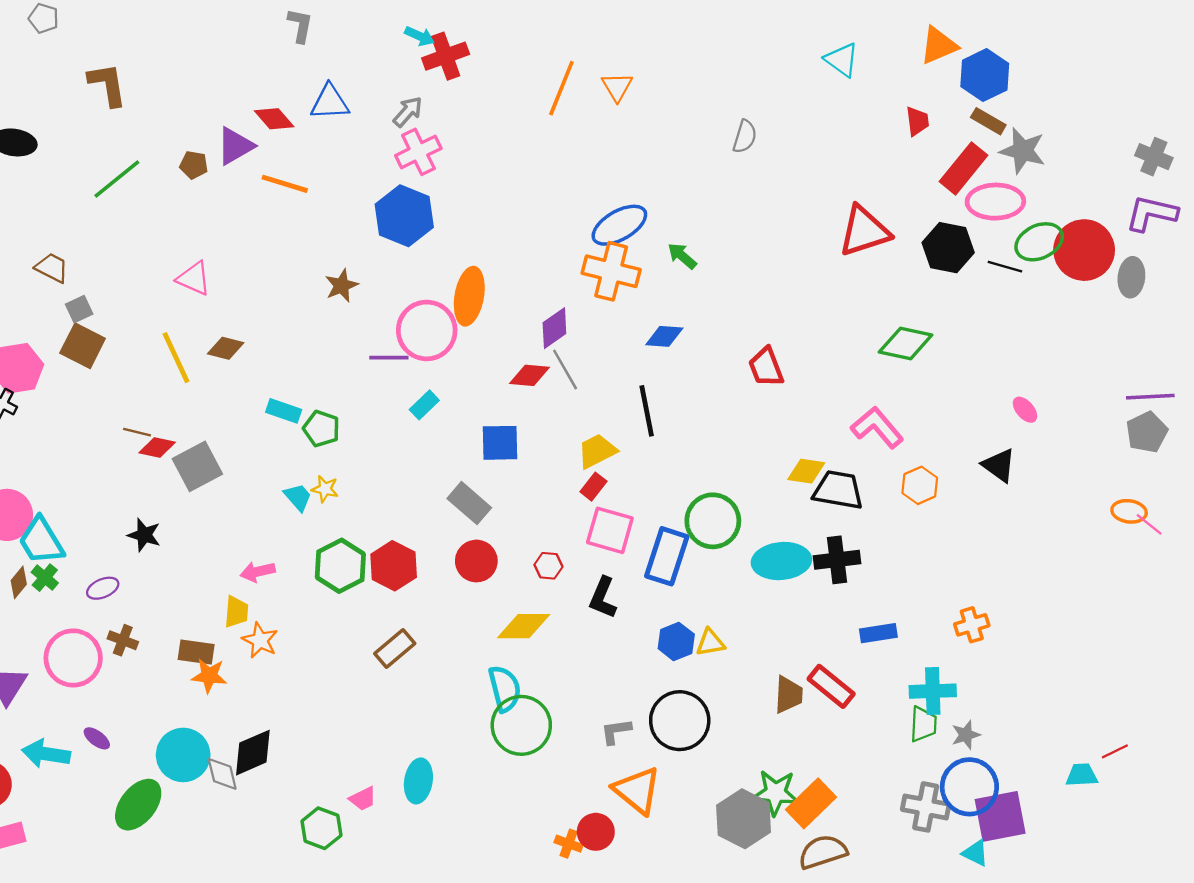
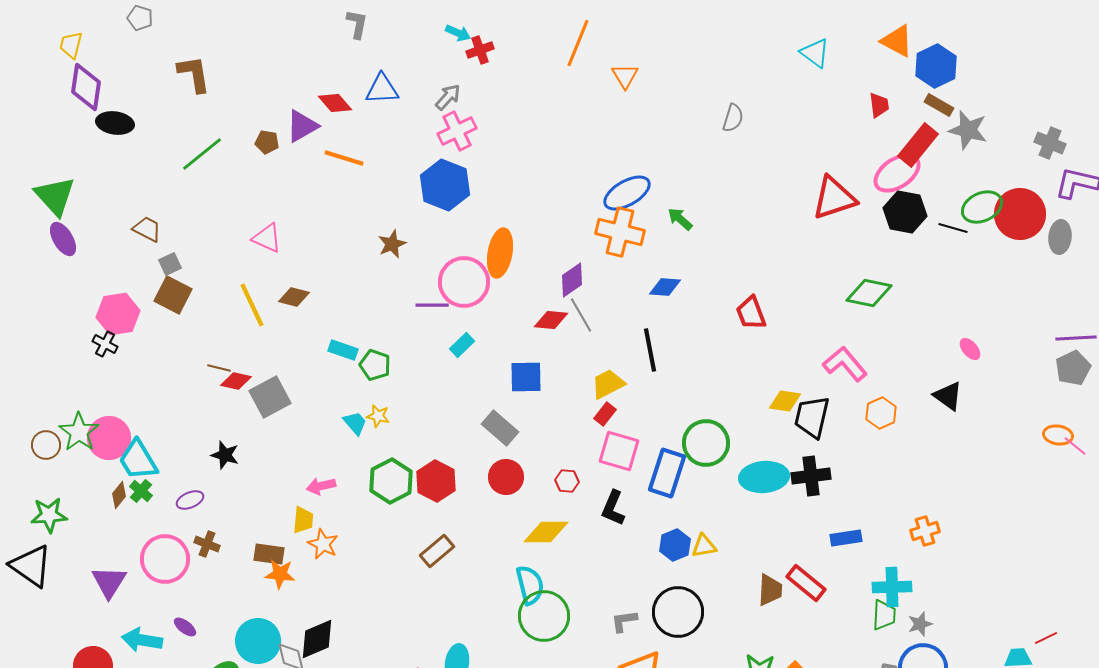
orange triangle: (939, 45) -> (897, 41), turned 51
red cross: (446, 56) -> (480, 50), size x0.7
orange line: (561, 88) -> (578, 43), moved
gray cross: (1154, 157) -> (1050, 143), moved
pink ellipse: (995, 202) -> (897, 173), moved, turned -33
black trapezoid: (838, 490) -> (812, 417), turned -87

